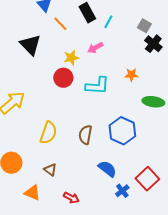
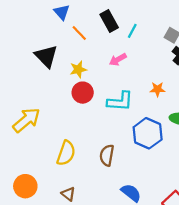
yellow star: (71, 58) -> (78, 69), moved
blue hexagon: (122, 131) -> (148, 133), moved

